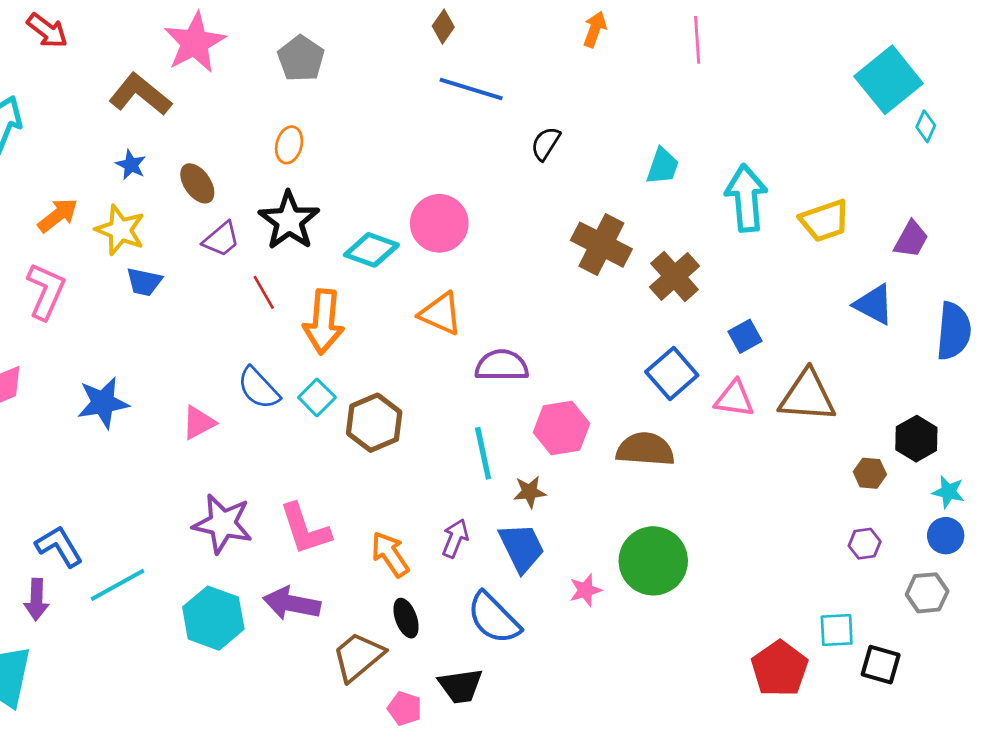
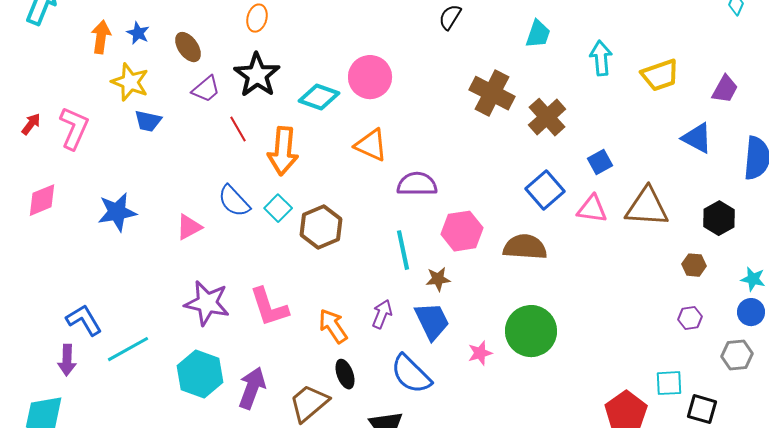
cyan arrow: (746, 198) -> (601, 58), size x0.7
orange arrow: (58, 215) -> (101, 37), moved, turned -44
black hexagon: (916, 439) -> (719, 218), moved
purple arrow: (292, 603) -> (252, 388), moved, turned 99

